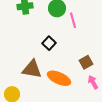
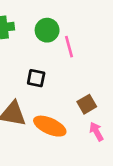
black square: (49, 43) -> (36, 78), turned -32

